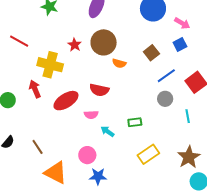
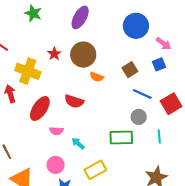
blue line: (166, 76) -> (142, 94), turned 54
red ellipse: (66, 101) -> (40, 108), turned -30
pink semicircle: (91, 115) -> (56, 131), moved
green rectangle: (135, 122) -> (121, 137), moved, size x1.6
yellow rectangle: (148, 154) -> (95, 170), moved

